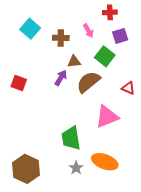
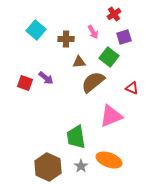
red cross: (110, 12) -> (114, 14), turned -32
purple arrow: (61, 78) -> (46, 78), moved, turned 98
brown hexagon: (26, 169) -> (48, 167), moved

